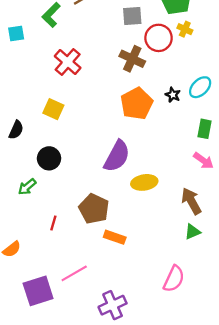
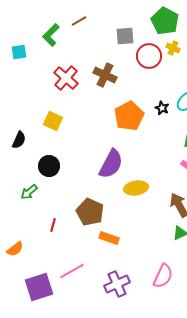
brown cross: (132, 59) -> (105, 75), moved
purple cross: (113, 305) -> (117, 284), moved

